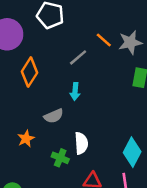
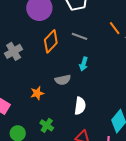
gray line: (78, 57) -> (80, 36), moved, turned 49
green cross: (60, 158) -> (47, 125), moved

